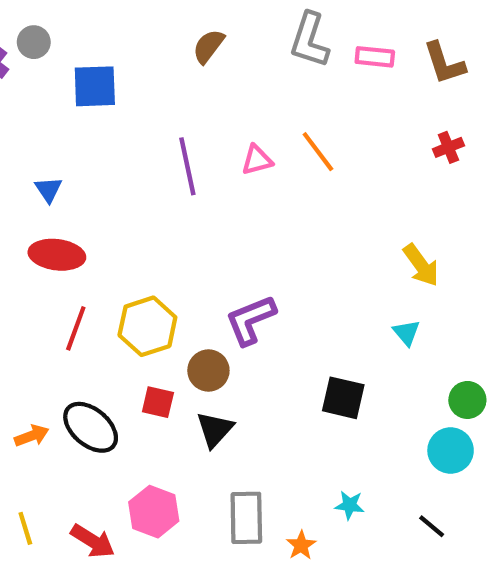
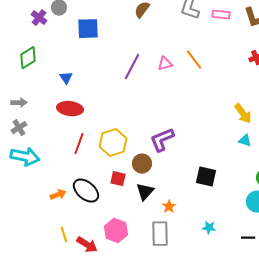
purple line: (187, 166) -> (132, 67), turned 40
cyan triangle: (406, 333) -> (245, 141), moved, turned -32
black line: (432, 526) -> (248, 238), turned -40
yellow line: (25, 528) -> (64, 235), moved
orange star: (301, 545) -> (169, 207), moved

